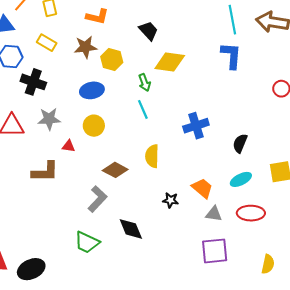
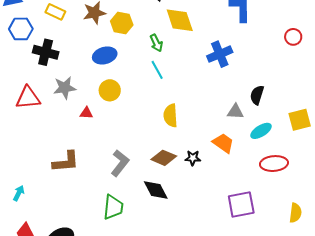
yellow diamond: (170, 62) -> (180, 20), turned 68
blue cross: (196, 126) -> (220, 54), moved
brown diamond: (115, 170) -> (164, 158), moved
brown L-shape: (45, 172) -> (66, 162), moved
gray triangle: (214, 214) -> (235, 112), moved
green trapezoid: (87, 242) -> (113, 207), turned -104

